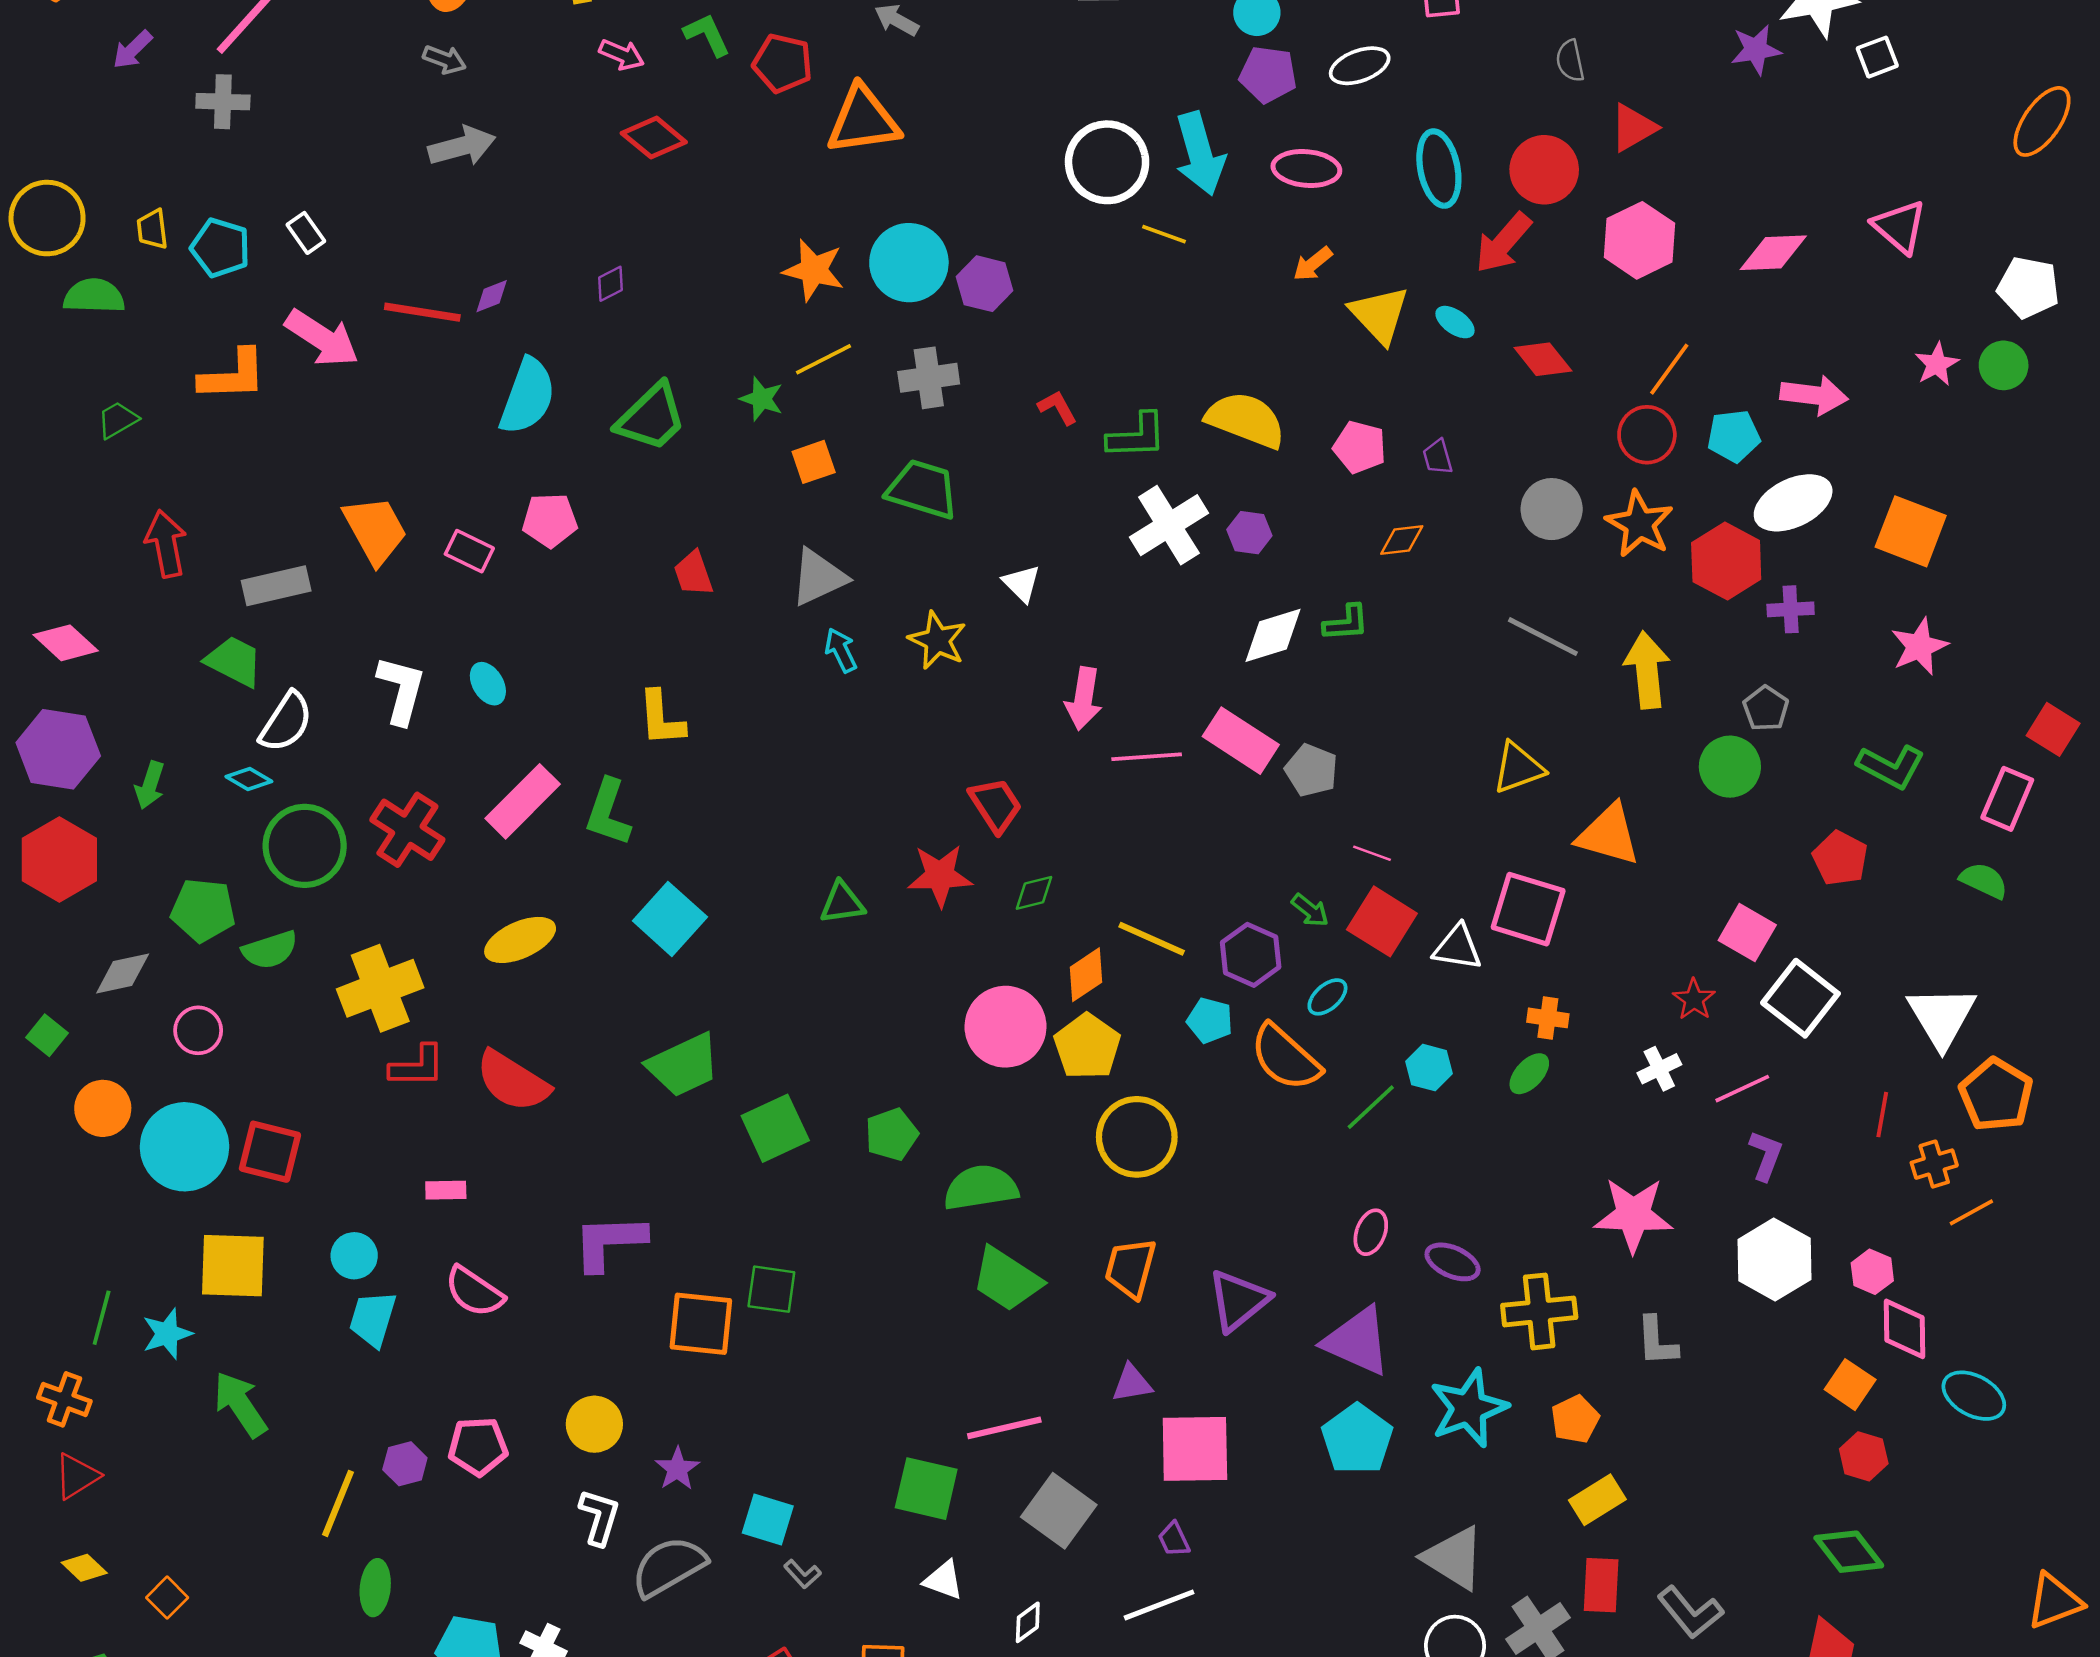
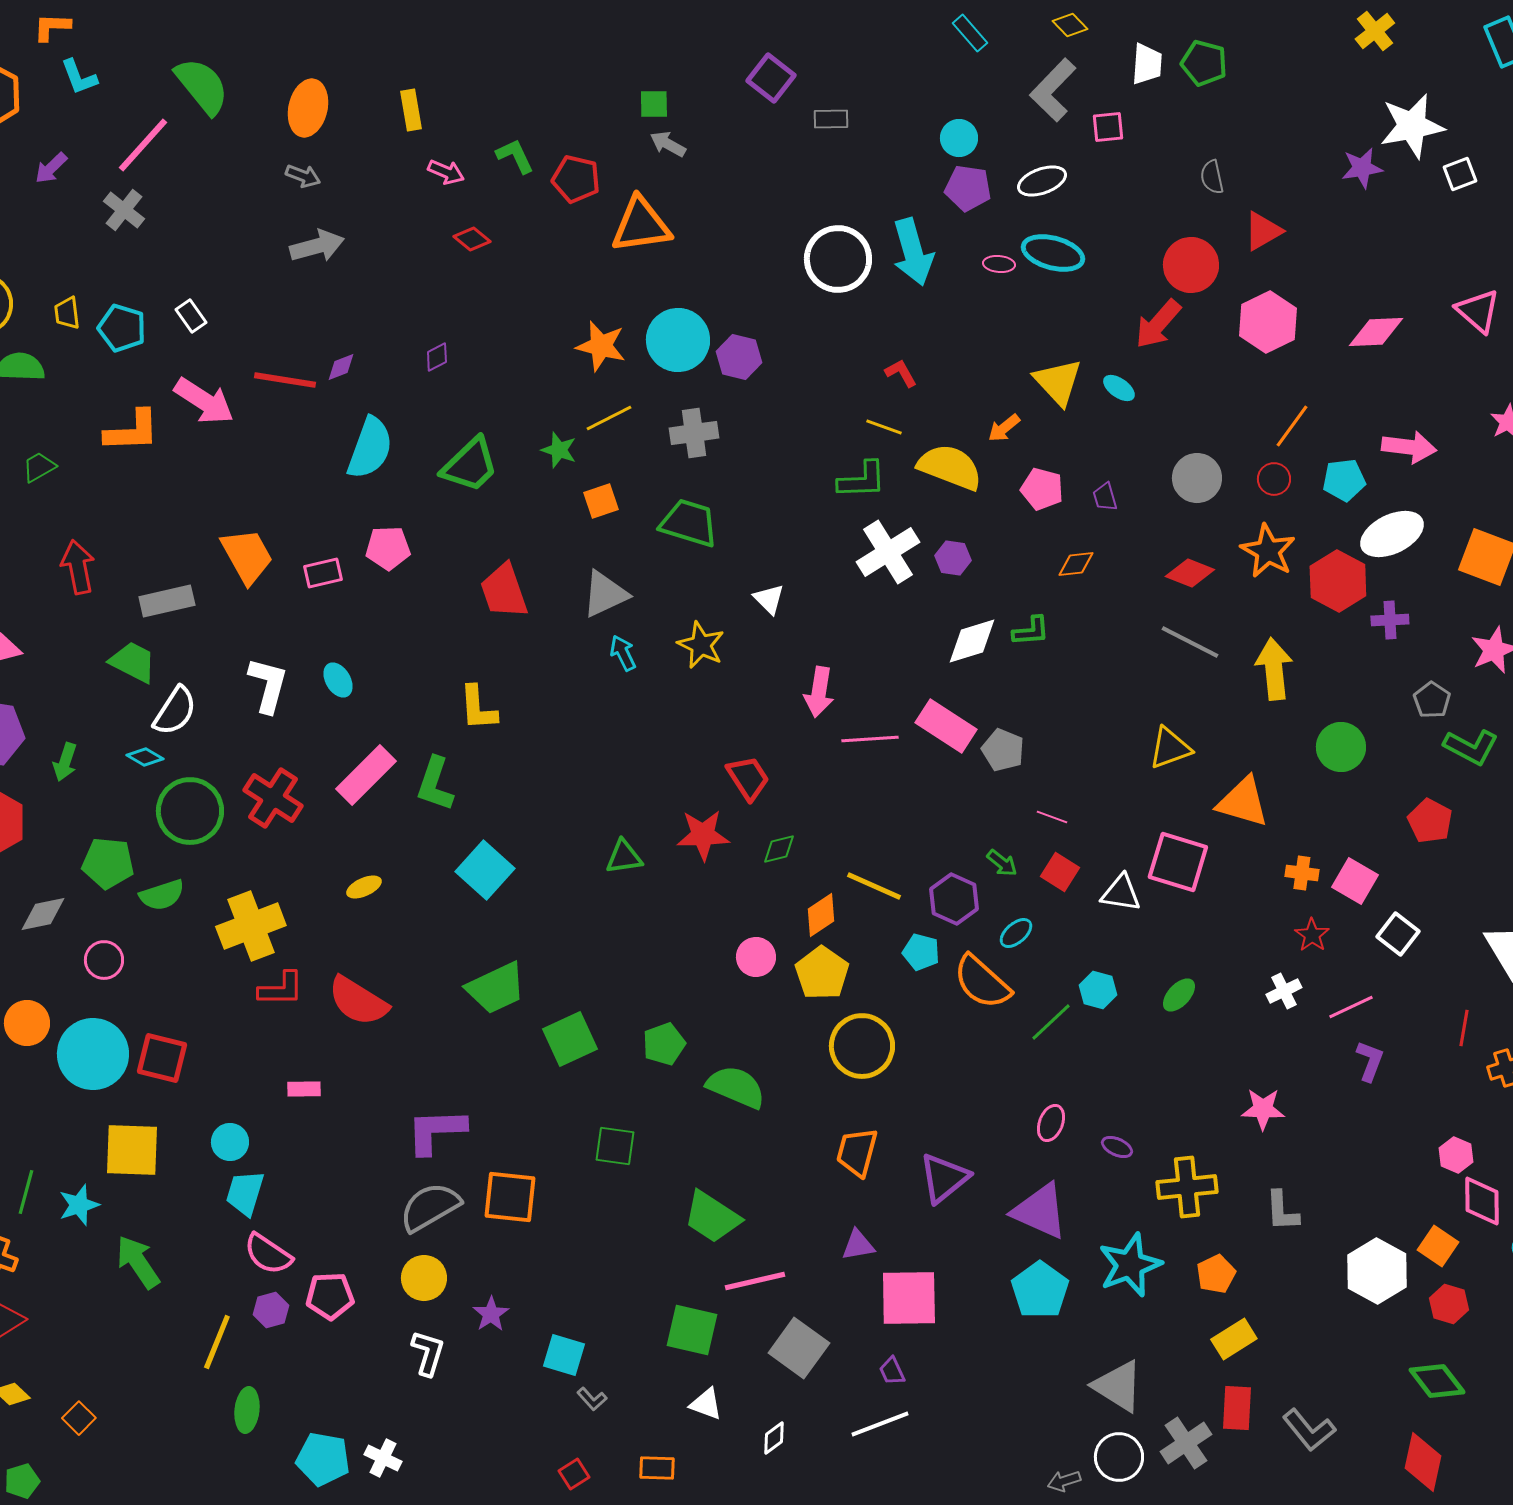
gray cross: (223, 102) -> (124, 210), turned 36
red diamond: (654, 138) -> (472, 239), size x0.7
pink ellipse: (1306, 169) -> (999, 264), size x0.6
cyan ellipse: (1439, 169) -> (1053, 253), moved, turned -64
yellow line: (1164, 234) -> (884, 427), moved
orange arrow: (1313, 264) -> (1004, 428), moved
red diamond: (1543, 359) -> (1190, 573), moved, turned -30
red L-shape: (1058, 408) -> (901, 373), moved
red circle: (1647, 435) -> (1274, 479), size x0.7
gray circle: (1552, 509) -> (1197, 478), moved
pink rectangle: (469, 551) -> (323, 573), turned -39
red trapezoid: (693, 573) -> (504, 591), size x1.5
gray pentagon: (1766, 708) -> (1432, 700), moved
red square: (1382, 921) -> (1060, 872), size x0.7
yellow ellipse: (520, 940) -> (364, 887), size x0.6
white square: (1800, 998) -> (1398, 934), size x0.7
orange cross: (1548, 1018) -> (1302, 873), moved
pink circle: (1005, 1027) -> (756, 957), size x0.6
green semicircle: (981, 1188) -> (736, 1087), turned 32
pink star: (1633, 1215) -> (1263, 1109), size x0.7
white hexagon: (1774, 1259) -> (1377, 1271), moved
purple ellipse: (1453, 1262) -> (1117, 1147), size x0.7
green trapezoid: (1007, 1279) -> (712, 1217), moved
green square: (771, 1289) -> (615, 1146), moved
pink semicircle: (474, 1292) -> (268, 1254), moved
gray semicircle: (669, 1567) -> (430, 1207), moved

